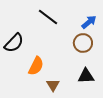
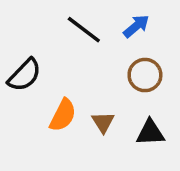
blue arrow: (89, 22) -> (136, 26), moved
brown triangle: (53, 85) -> (103, 122), moved

